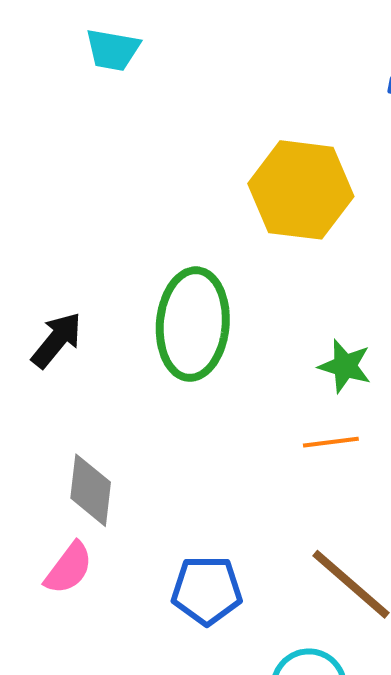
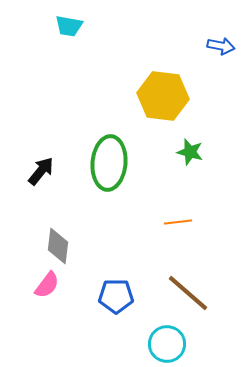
green star: (345, 366) -> (190, 152), moved

